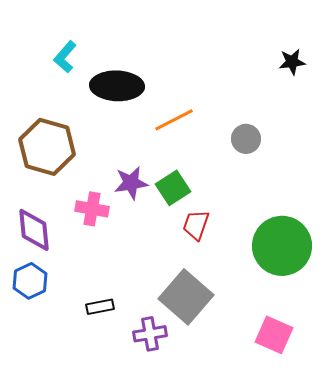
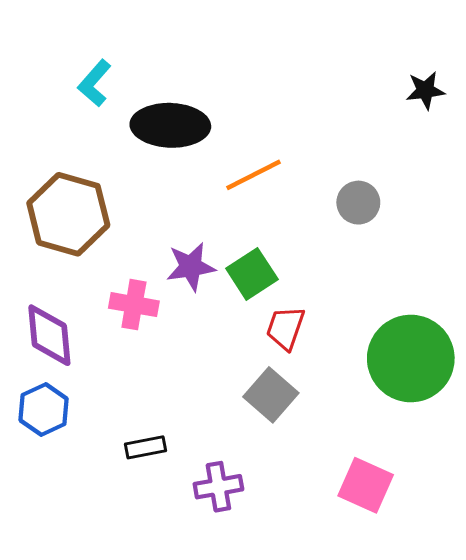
gray square: (186, 297) -> (271, 395), moved, size x0.7
pink square: (274, 335) -> (366, 485), moved

